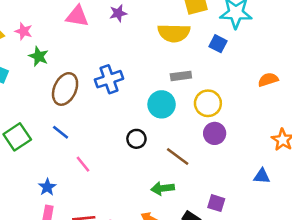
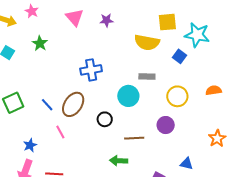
pink triangle: (77, 16) -> (75, 17), turned 30
pink star: (24, 31) -> (32, 11), moved
brown ellipse: (65, 89) -> (73, 104), moved
yellow circle: (208, 103) -> (177, 96), moved
brown line: (178, 157) -> (134, 138), turned -48
blue triangle: (262, 176) -> (187, 164), moved

